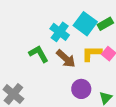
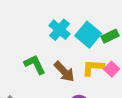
cyan cross: (60, 32) -> (60, 30), moved

